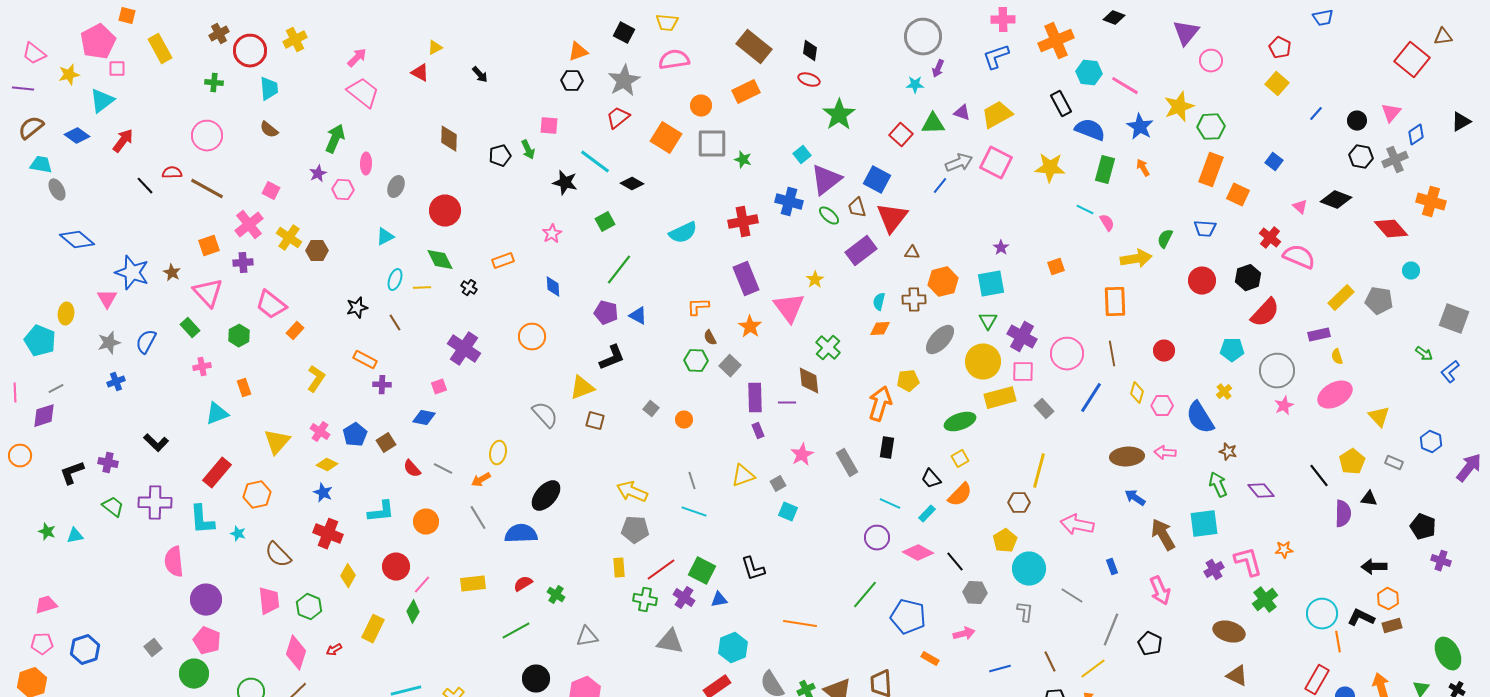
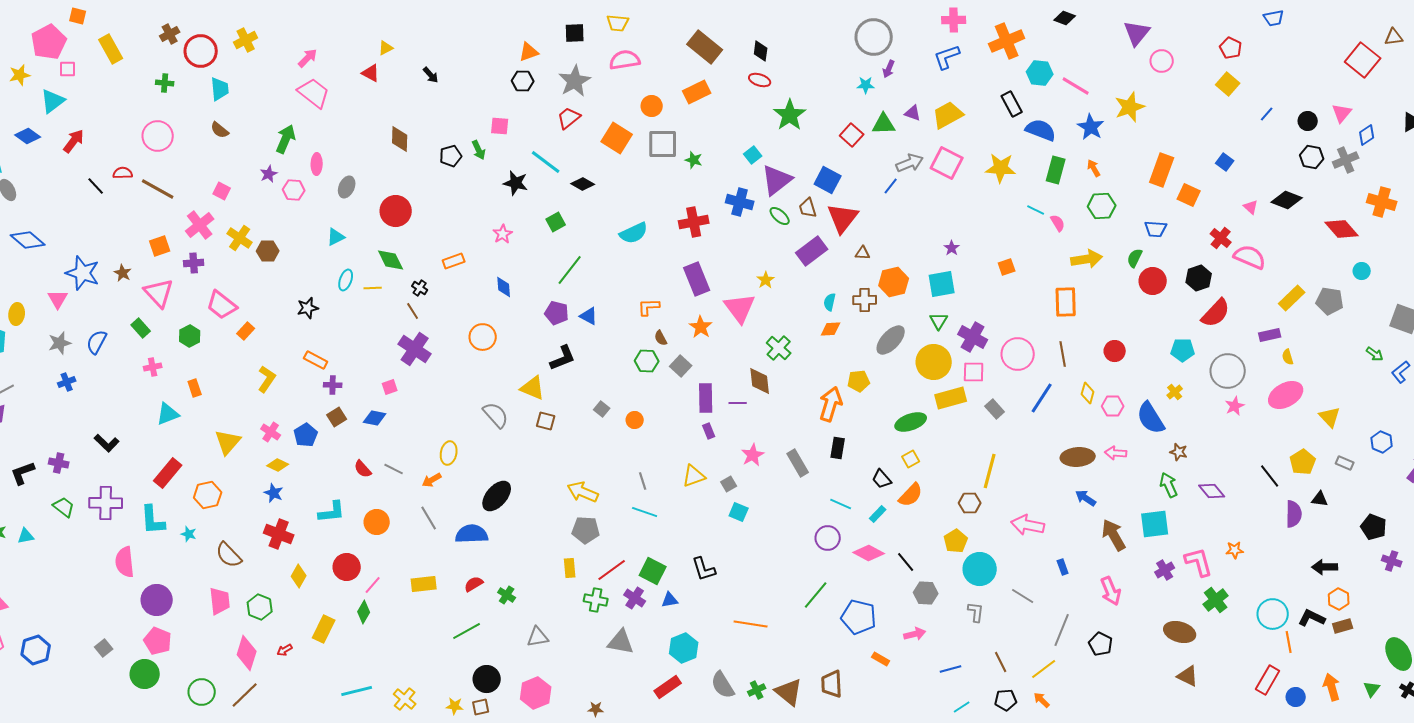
black square: (624, 33) -> (575, 33), turned -30
green hexagon: (1211, 127) -> (1102, 206), moved
green semicircle: (1165, 239) -> (1135, 258), moved
brown line: (395, 323) -> (413, 311), moved
yellow triangle: (582, 388) -> (533, 388), turned 44
brown square: (386, 443) -> (337, 417), moved

